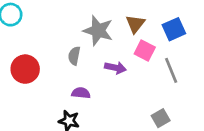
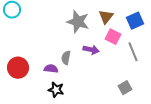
gray semicircle: (74, 56) -> (66, 58), moved
red circle: (25, 69) -> (18, 68), moved
purple semicircle: (81, 93) -> (51, 69), moved

